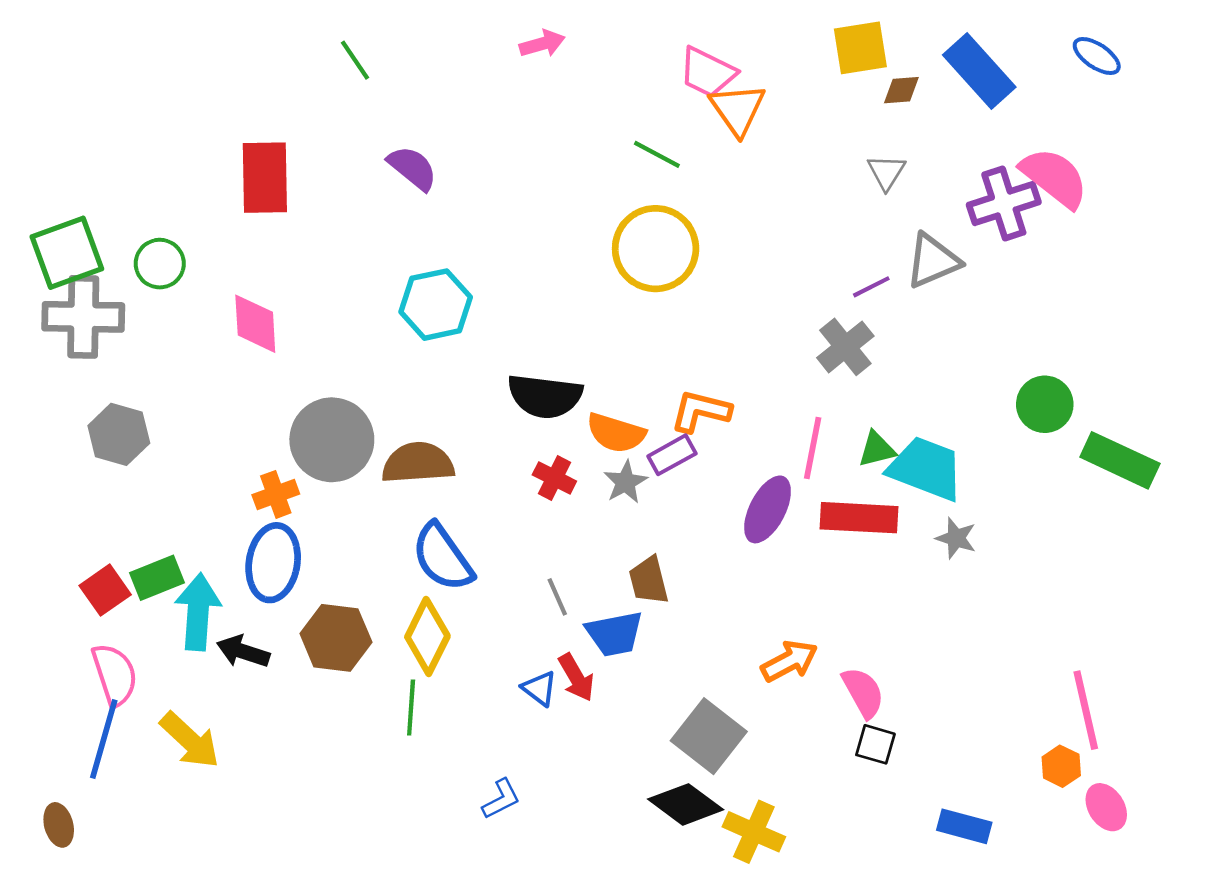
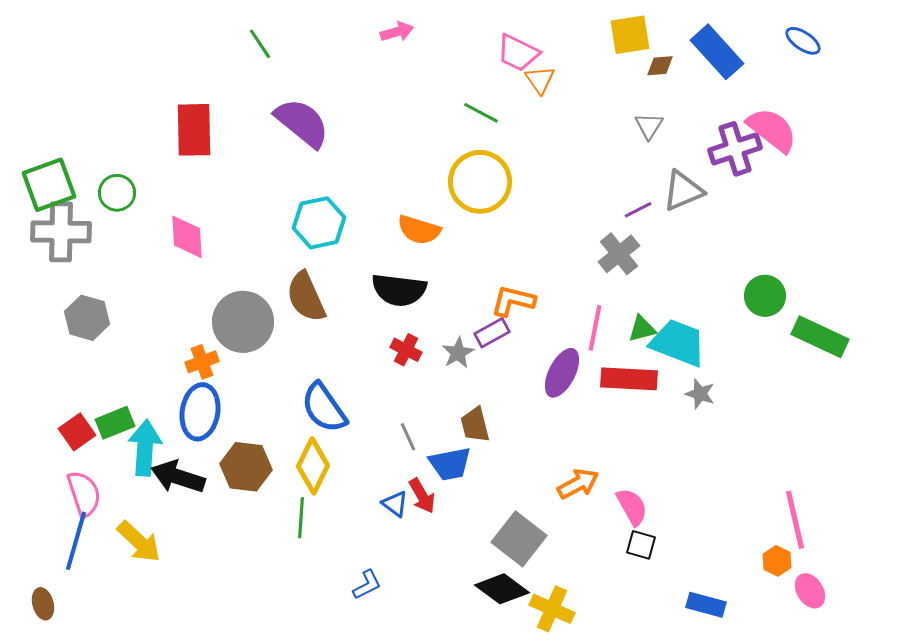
orange triangle: (737, 109) -> (540, 80), size x0.7
purple semicircle: (412, 168) -> (302, 123), size x1.5
orange semicircle: (616, 433) -> (419, 230), moved
brown semicircle: (418, 463) -> (306, 297), moved, turned -110
black arrow: (243, 651) -> (178, 477), size x1.4

